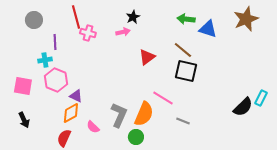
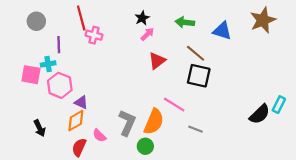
green arrow: (186, 19) -> (185, 22), moved
pink arrow: (123, 32) -> (147, 34), moved, turned -32
pink square: (23, 86) -> (31, 75), moved
black arrow: (24, 120) -> (40, 128), moved
red semicircle: (64, 138) -> (79, 147), moved

